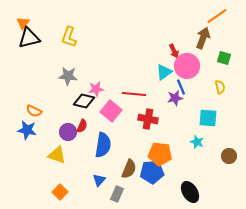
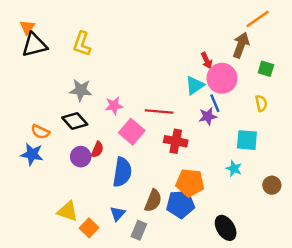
black diamond: (84, 101) -> (75, 121), moved, turned 35
yellow triangle: (57, 155) -> (68, 211), moved
orange square: (60, 192) -> (89, 228), moved

